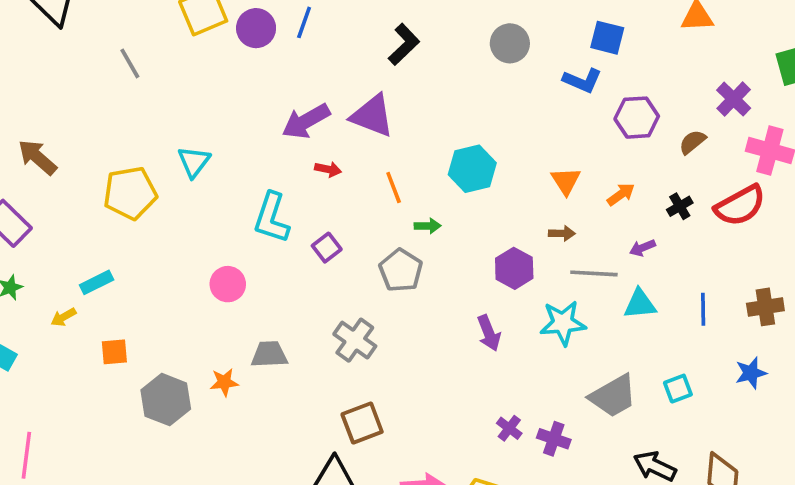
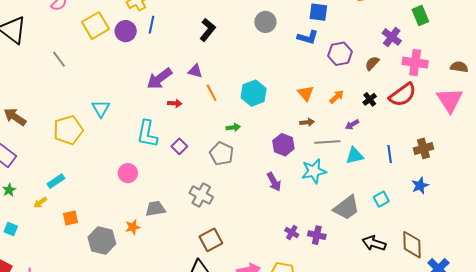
purple triangle: (372, 116) -> (195, 71), size x0.6
orange line: (394, 187) -> (212, 93), moved

